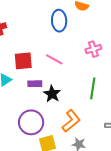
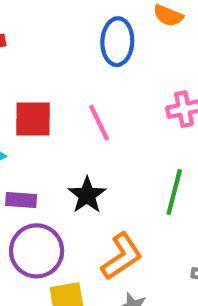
pink line: (54, 59) -> (99, 123), turned 30
purple rectangle: (35, 84) -> (21, 200), moved

